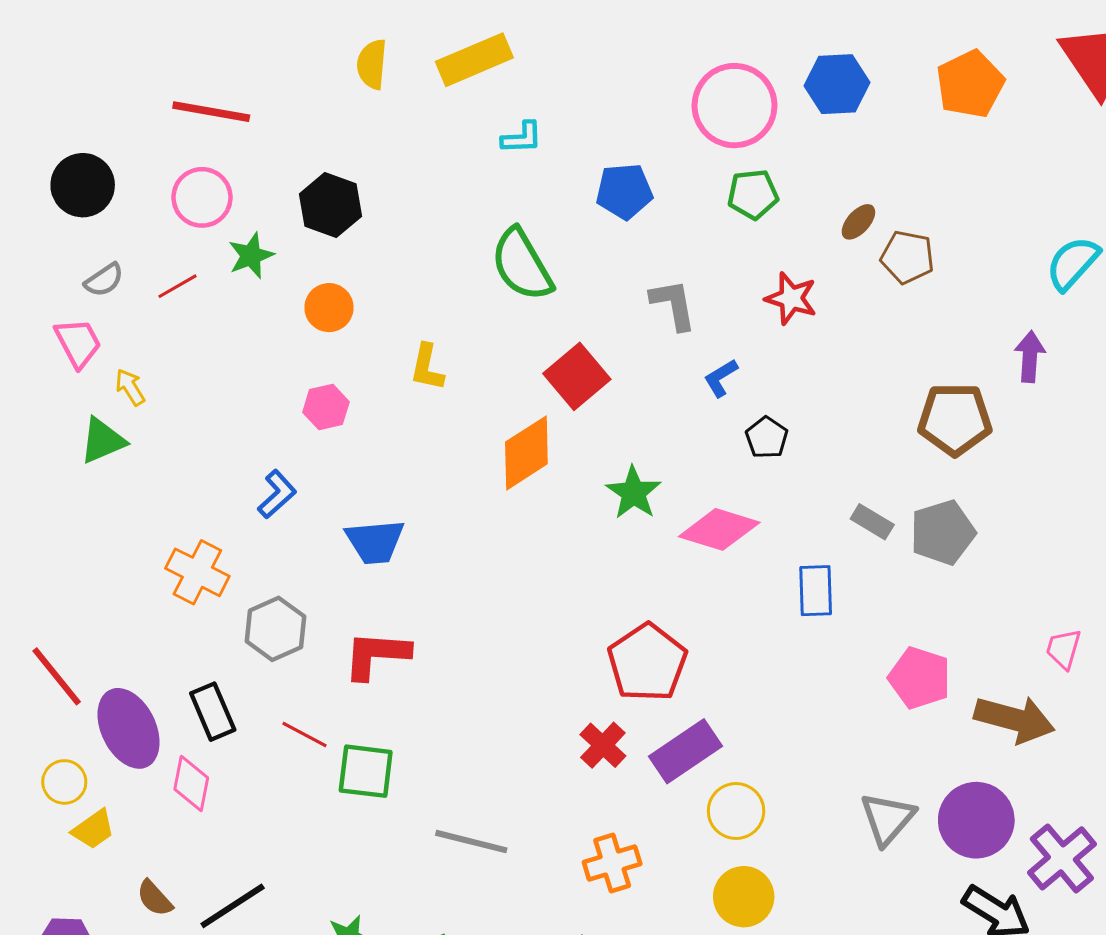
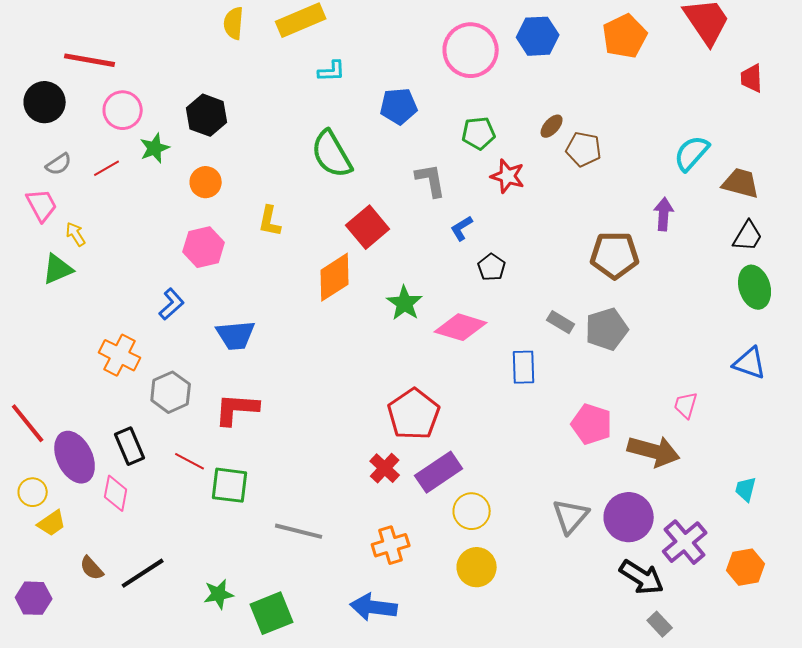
red line: (211, 112) -> (90, 60), moved
green pentagon: (753, 194) -> (479, 133), moved
pink hexagon: (326, 407) -> (204, 247), size x1.4

